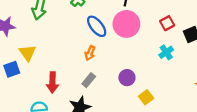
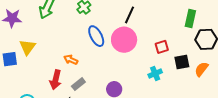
orange arrow: (90, 53) -> (71, 60), moved, turned 80
red arrow: (52, 82) -> (56, 80), moved

